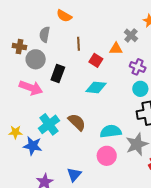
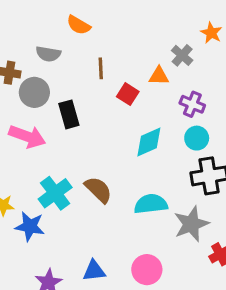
gray semicircle: (45, 34) -> (48, 54), turned -91
black rectangle: (58, 74) -> (69, 114), turned -36
cyan diamond: (96, 87) -> (149, 142), moved, turned -30
pink circle: (107, 156) -> (147, 270), moved
blue triangle: (74, 175) -> (94, 271), turned 42

